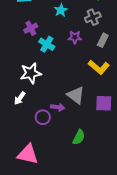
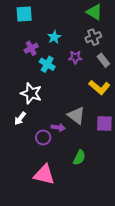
cyan star: (61, 10) -> (54, 37), moved
gray rectangle: (103, 40) -> (103, 60), turned -64
white star: (31, 73) -> (31, 93), turned 30
pink triangle: (28, 154) -> (44, 175), moved

